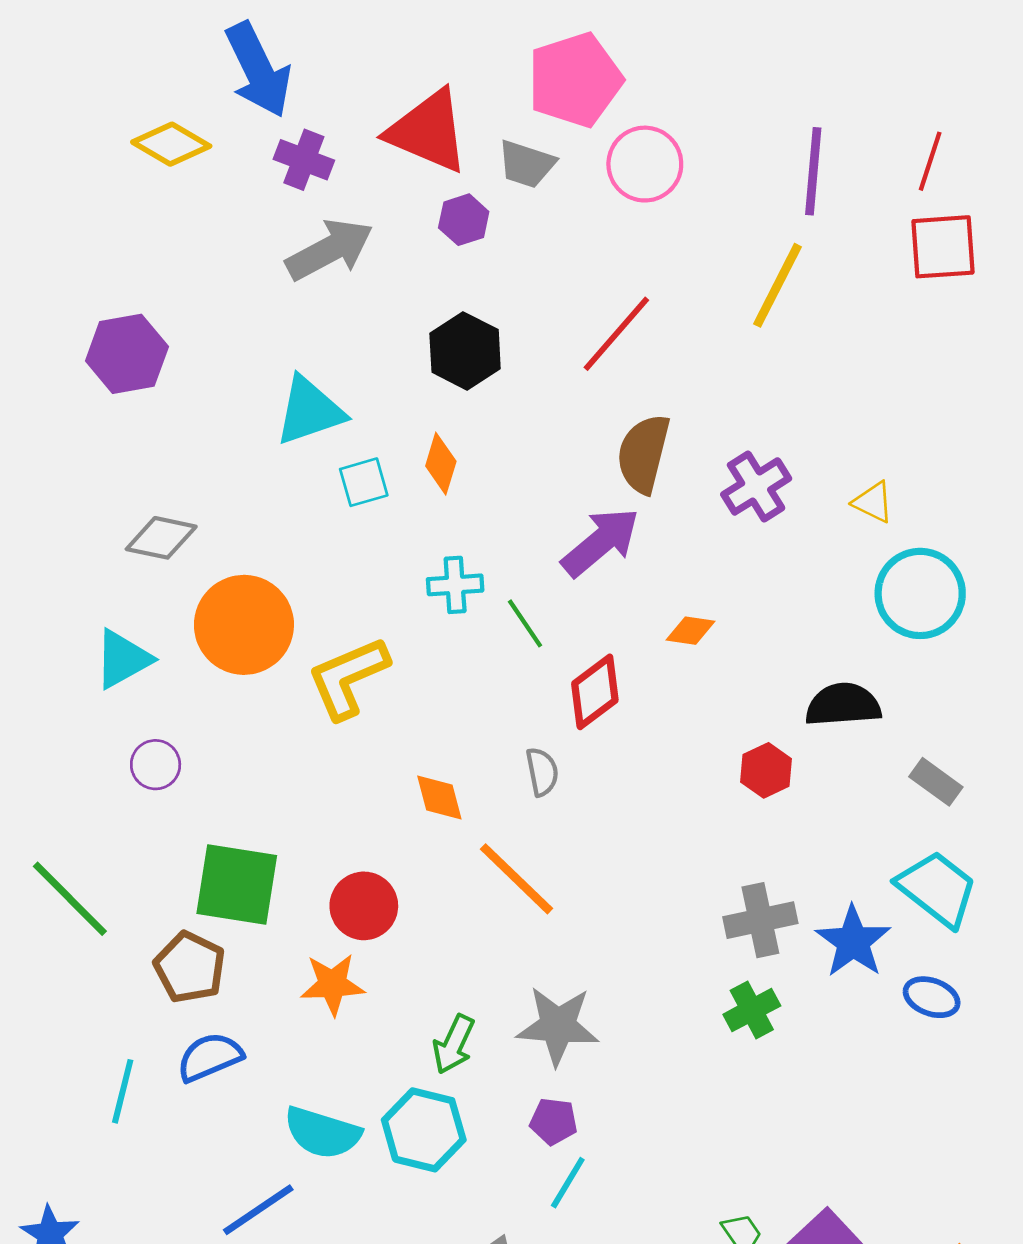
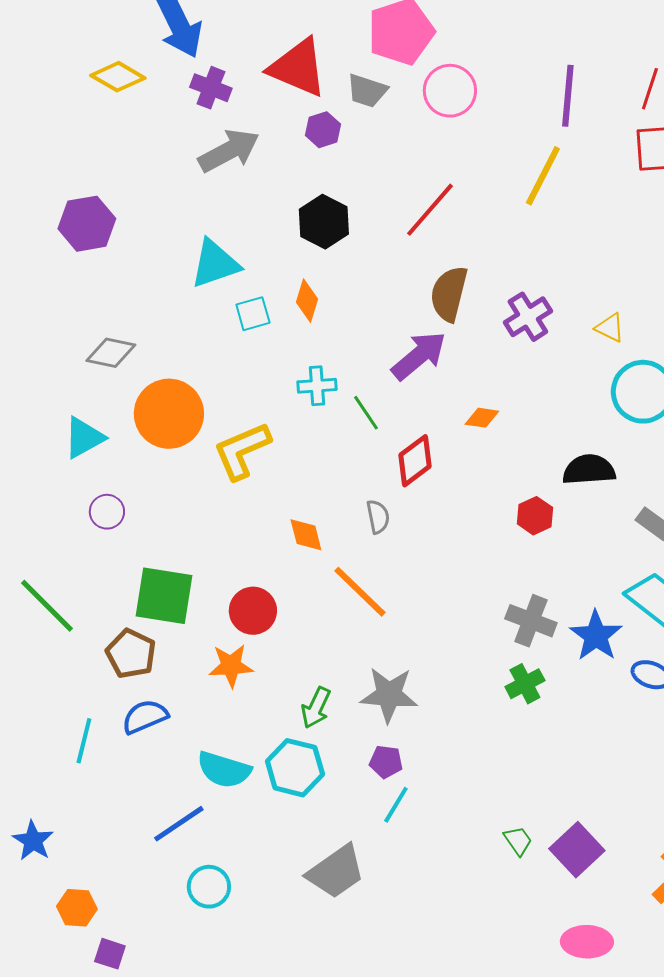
gray cross: (760, 920) -> (531, 621), turned 33

